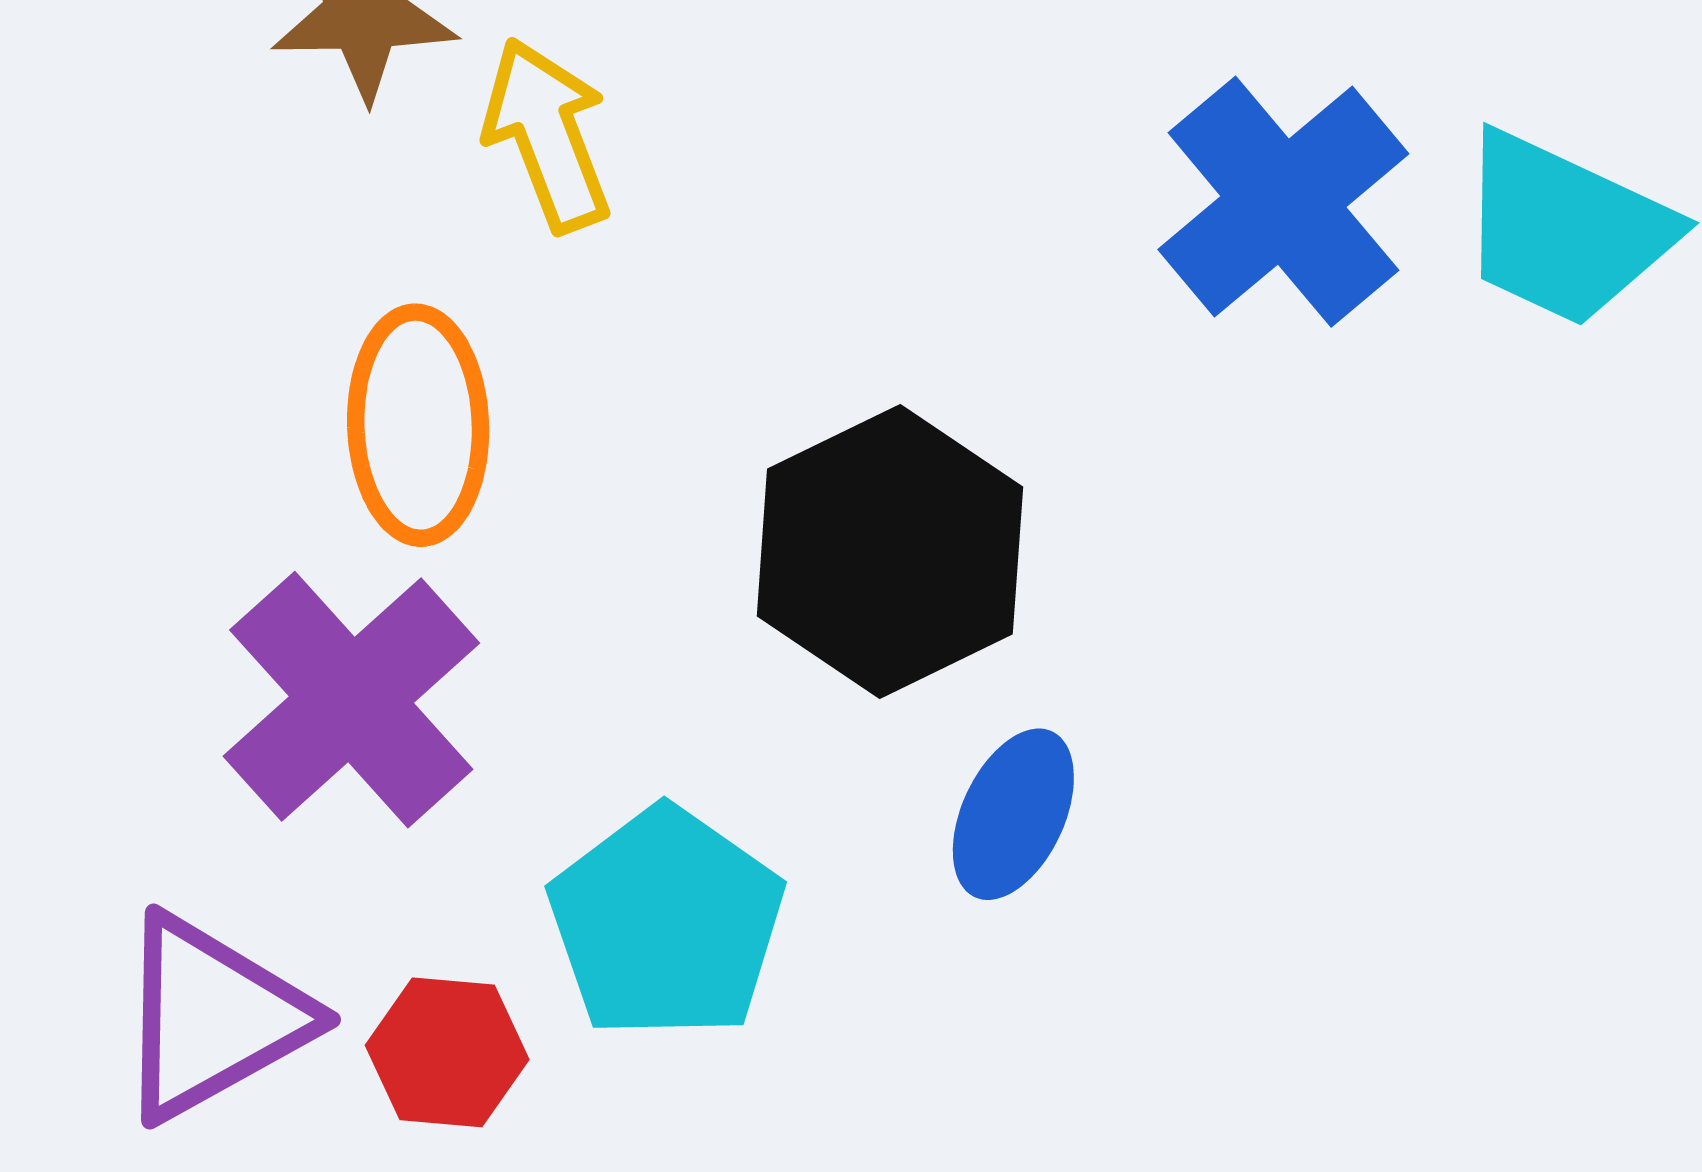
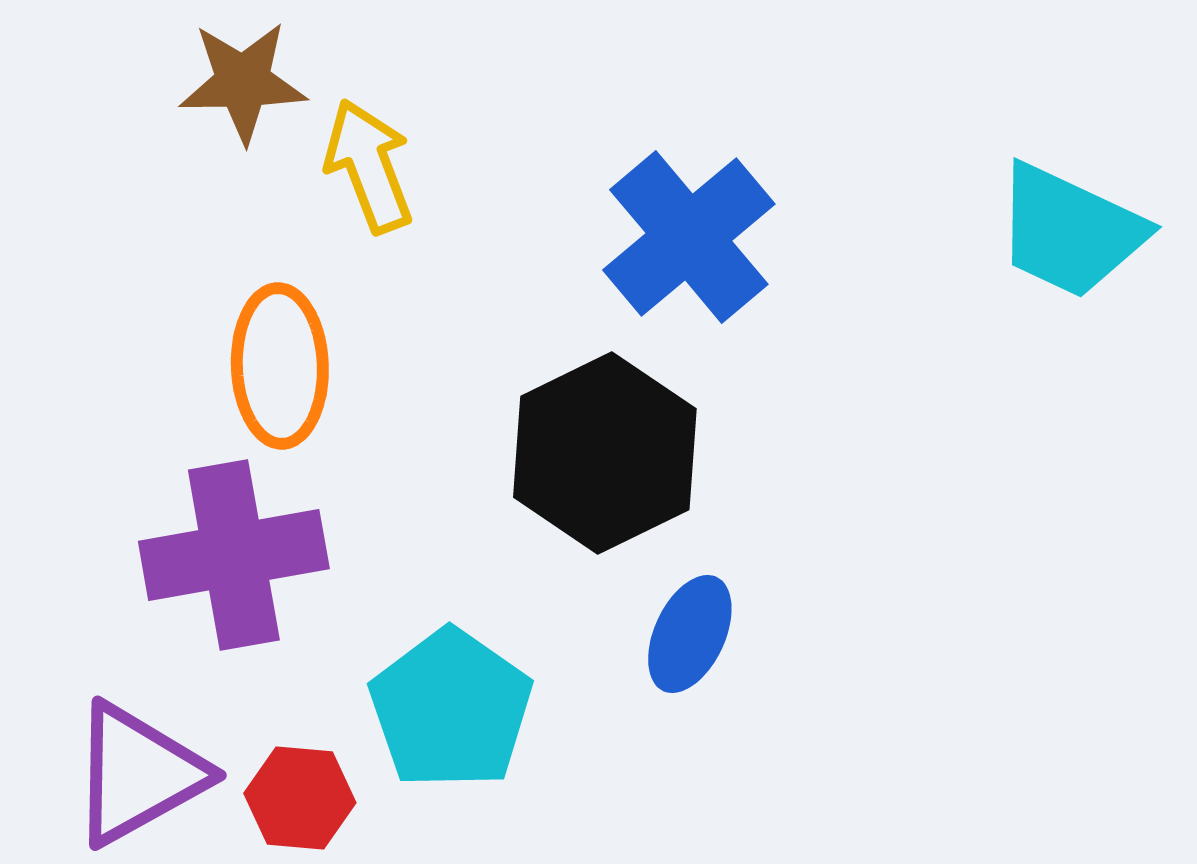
blue cross: (1283, 202) -> (689, 237), moved
purple cross: (351, 700) -> (234, 555), turned 32

